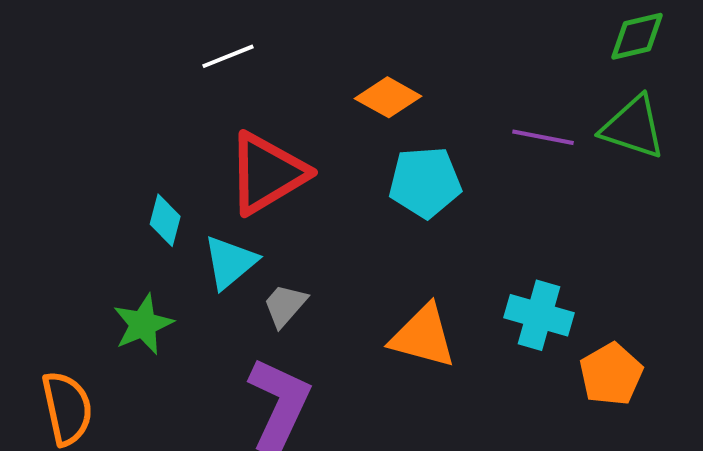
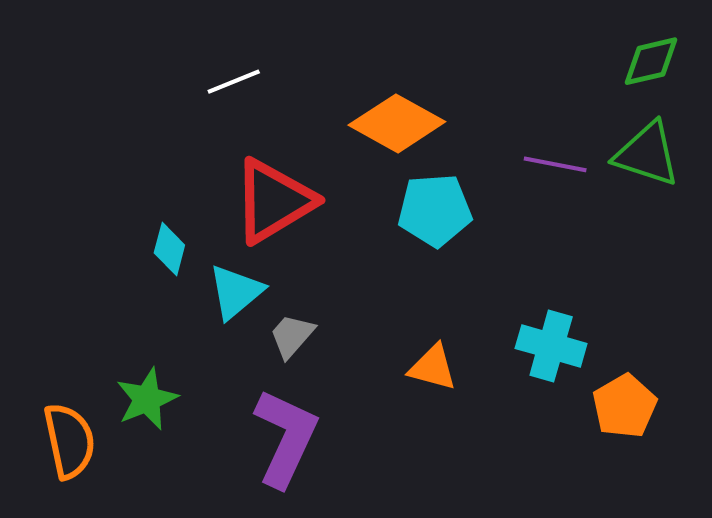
orange diamond: (388, 97) -> (397, 123), size x1.4
green star: (143, 324) -> (147, 399), moved
orange triangle: (423, 336) -> (433, 367), size x0.7

